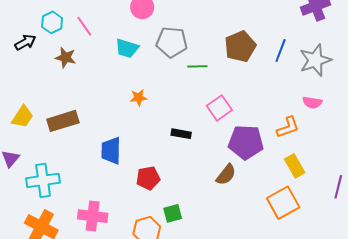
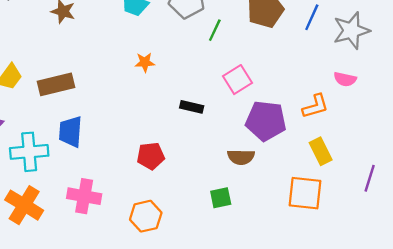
green line: (197, 66) -> (215, 30), turned -66
blue trapezoid: (111, 151) -> (71, 132), moved
brown semicircle: (226, 175) -> (241, 157), turned 50
orange square: (283, 203) -> (305, 193), turned 32
green square: (173, 213) -> (221, 198), moved

